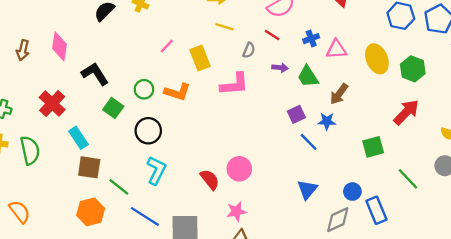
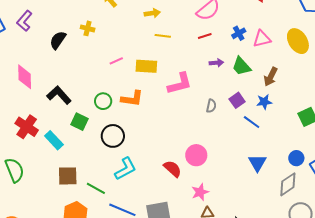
red line: (272, 35) -> (205, 36), turned -40
pink line: (167, 46) -> (116, 61), turned 32
gray semicircle: (249, 50) -> (211, 106), moved
yellow rectangle: (200, 58) -> (146, 66), turned -55
cyan rectangle: (78, 138) -> (54, 140), moved
cyan L-shape: (156, 170) -> (126, 169), turned 45

